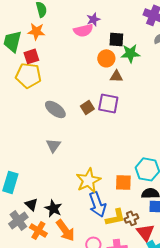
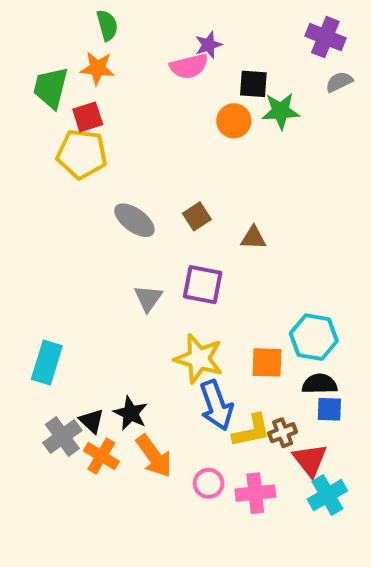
brown triangle: (116, 76) -> (253, 238), moved
purple square: (108, 103) -> (203, 285), moved
gray triangle: (53, 145) -> (148, 298), moved
yellow star: (88, 180) -> (199, 359), turned -30
black triangle: (31, 204) -> (92, 421), moved

